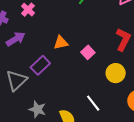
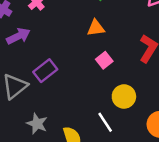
orange triangle: (61, 43) -> (96, 28), moved
yellow circle: (116, 73) -> (124, 97), moved

